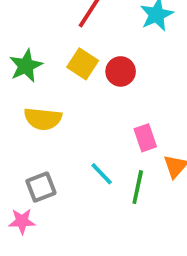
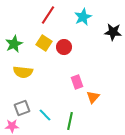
cyan line: (102, 174) -> (45, 115), moved
green line: (138, 187) -> (70, 121), moved

